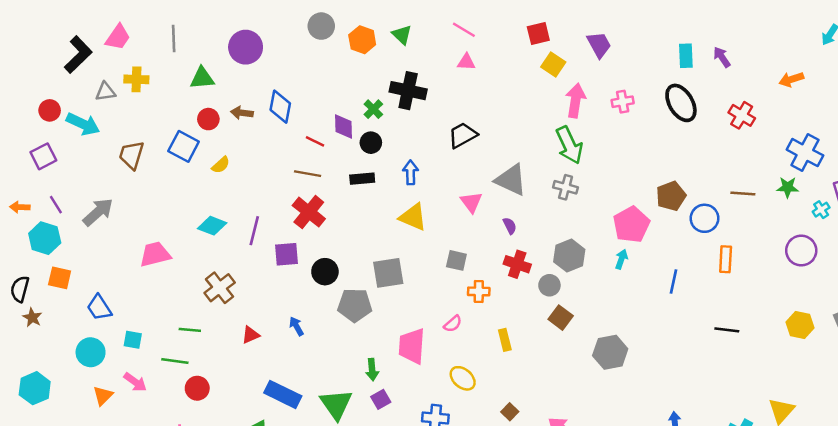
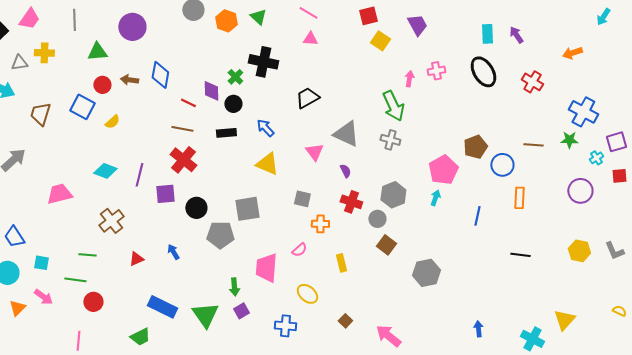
pink arrow: (576, 100) -> (409, 79), moved, size x0.6
blue arrow: (411, 172) -> (265, 128), turned -42

